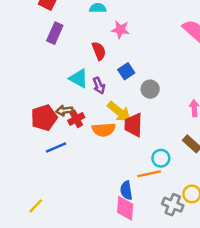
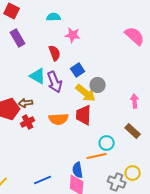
purple rectangle: (55, 33) -> (18, 38), turned -54
purple arrow: (99, 86) -> (55, 82), size x1.5
yellow arrow: (119, 112) -> (86, 93), moved
red cross: (76, 119) -> (28, 122), moved
blue line: (56, 147) -> (43, 180), moved

